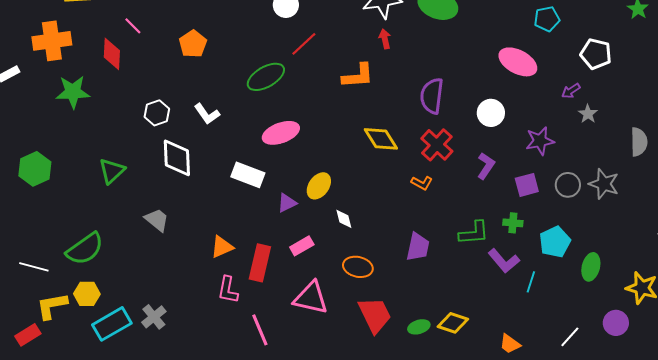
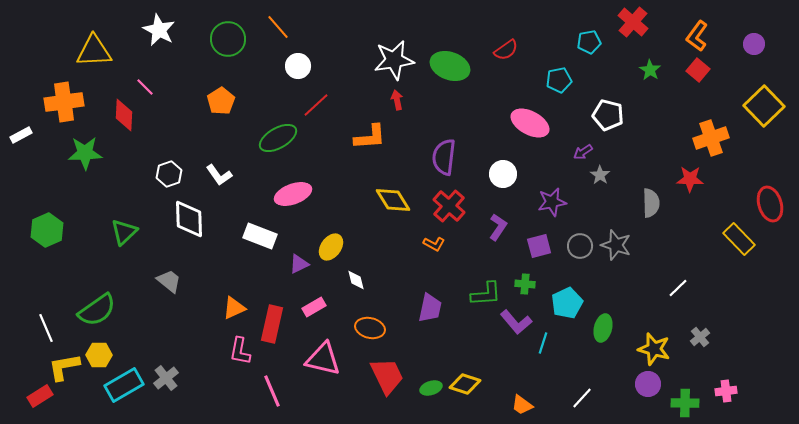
orange pentagon: (193, 44) -> (221, 101), moved
white line: (34, 267) -> (46, 328), turned 52
purple circle: (616, 323) -> (648, 384), moved

